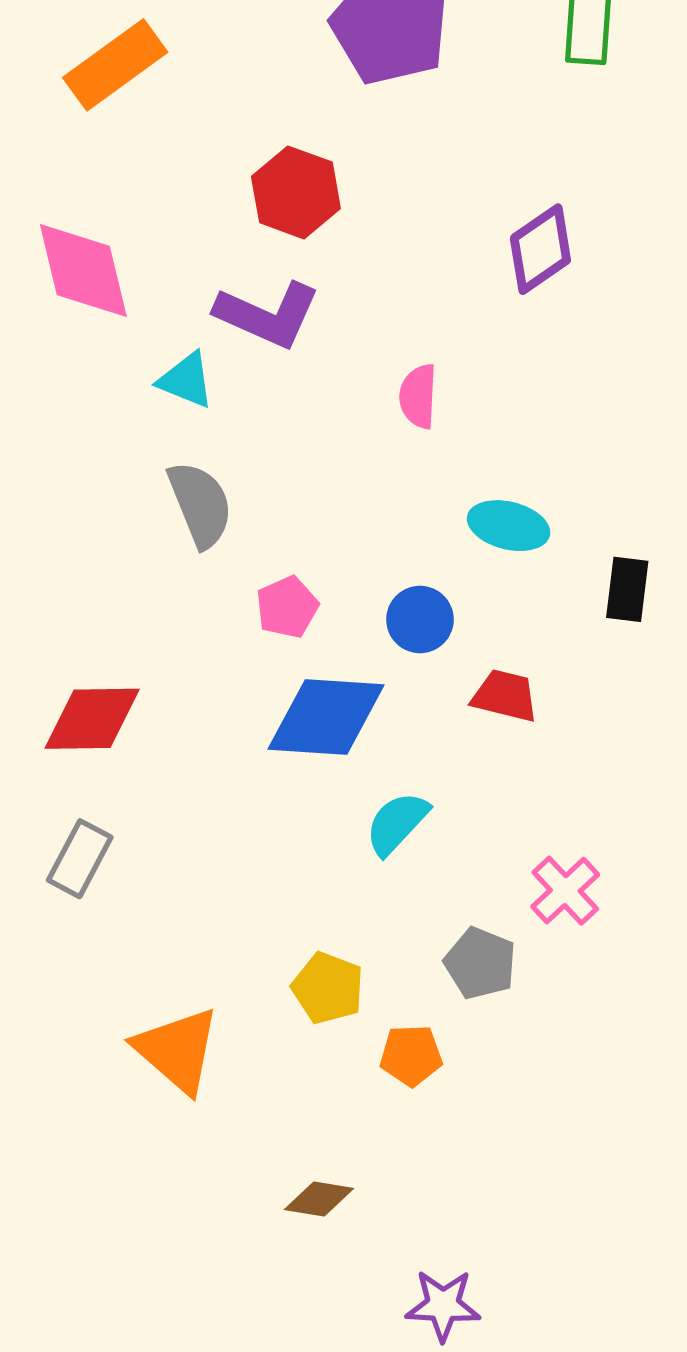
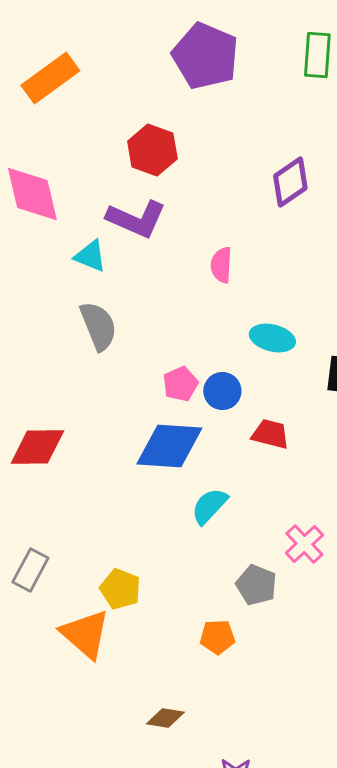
pink pentagon: (287, 607) -> (180, 384), moved
gray rectangle: (80, 859) -> (30, 570), moved
yellow pentagon: (328, 988) -> (120, 589), moved

